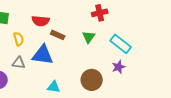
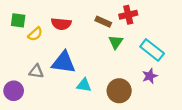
brown rectangle: (58, 35) -> (103, 22), moved
yellow semicircle: (19, 39) -> (35, 34), moved, turned 64
cyan triangle: (54, 87) -> (84, 85), moved

